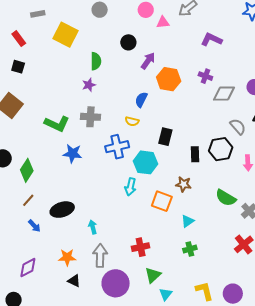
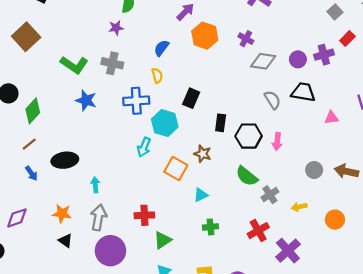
blue semicircle: (141, 100) -> (161, 48), moved
yellow semicircle: (132, 121) -> (157, 76), turned -128
black hexagon: (221, 149) -> (249, 136), moved
green cross: (190, 249) -> (210, 227), moved
green triangle: (153, 275) -> (163, 240), moved

